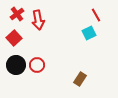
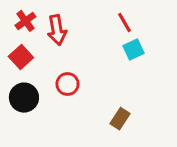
red line: (96, 15) -> (125, 22), moved
red circle: (37, 65) -> (67, 84), moved

